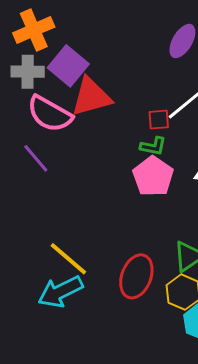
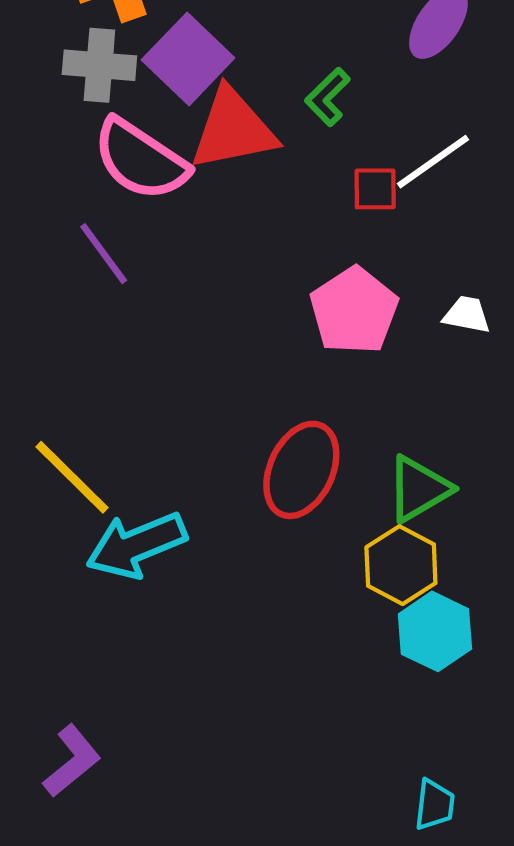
green L-shape: (153, 146) -> (328, 97), moved, turned 120
yellow line: (68, 259) -> (72, 477), moved
red ellipse: (136, 276) -> (301, 470), moved

